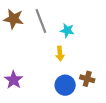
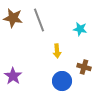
cyan star: (67, 30) -> (80, 29), moved
brown cross: (87, 79) -> (84, 67), moved

